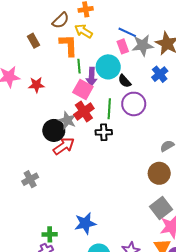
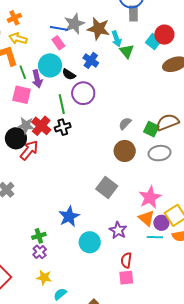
gray star: (143, 45) -> (74, 24), moved
blue cross: (160, 74) -> (91, 60), moved
pink square: (83, 89) -> (22, 95), moved
red cross: (84, 111) -> (41, 126), moved
gray square: (161, 208) -> (107, 188), moved

